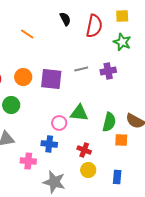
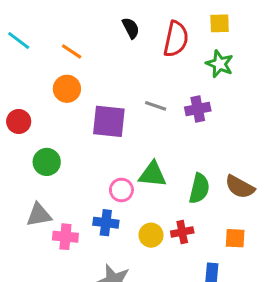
gray line: (81, 69) -> (156, 106), turned 32
orange circle: (23, 77) -> (67, 89), moved
orange square: (121, 140) -> (235, 238), moved
red cross: (84, 150) -> (182, 232), moved, turned -32
pink cross: (28, 161) -> (65, 237), moved
yellow circle: (88, 170) -> (151, 235), moved

